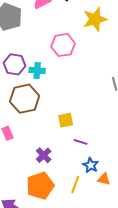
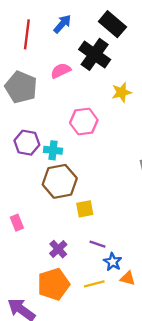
yellow star: (95, 19) -> (122, 92), size x0.7
brown hexagon: (25, 99) -> (60, 181), moved
purple line: (81, 142) -> (98, 244), moved
yellow line: (75, 185) -> (94, 284), turned 54

